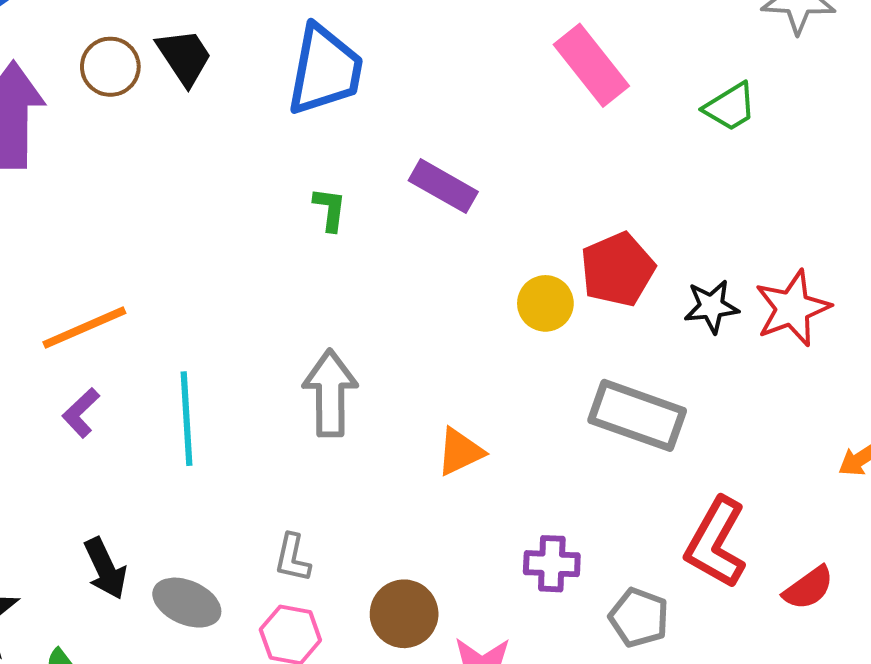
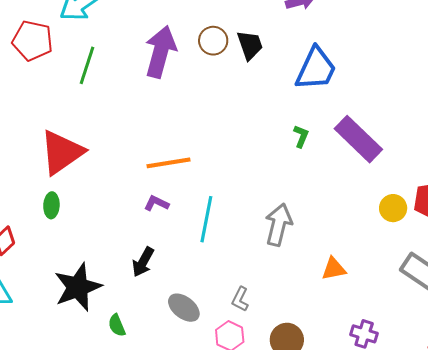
purple rectangle: (443, 186) -> (358, 139), size x1.5
purple L-shape: (81, 413) -> (156, 203), turned 55
black arrow: (105, 569) -> (143, 262), moved, turned 40

